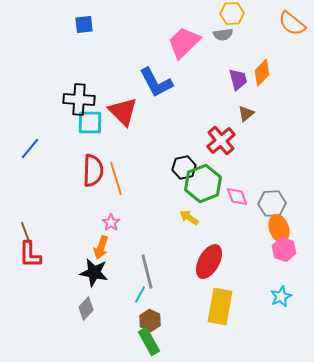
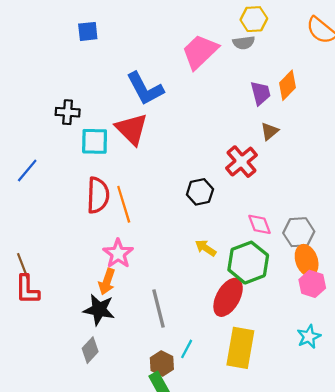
blue L-shape: (156, 83) -> (145, 89), moved
black cross: (79, 100) -> (68, 112), moved, size x0.7
green hexagon: (203, 184) -> (248, 263), moved
pink star: (111, 223) -> (118, 254), size x1.5
cyan line: (140, 295) -> (187, 349), moved

